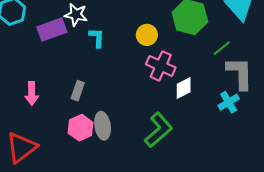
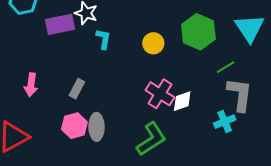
pink cross: (161, 66) -> (160, 94), moved

